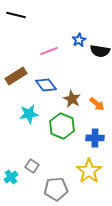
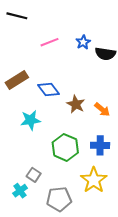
pink line: (49, 51) -> (50, 42), moved
green hexagon: (62, 126) -> (65, 147), moved
cyan cross: (11, 177) -> (20, 191), moved

